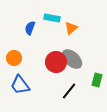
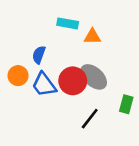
blue semicircle: (30, 28) -> (39, 55), moved
orange triangle: (71, 28) -> (92, 36), turned 40
blue trapezoid: (20, 85) -> (44, 85), moved

